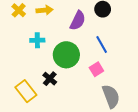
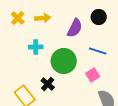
blue line: (102, 44) -> (98, 51), turned -42

